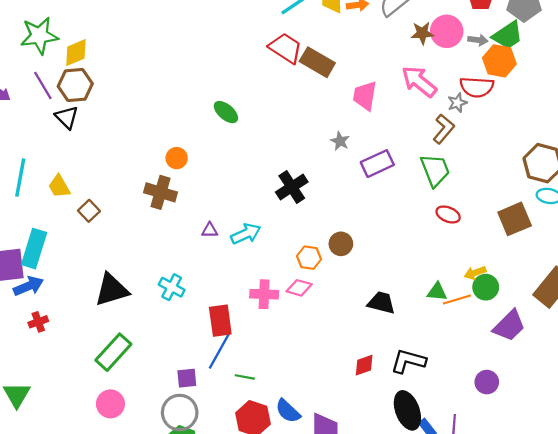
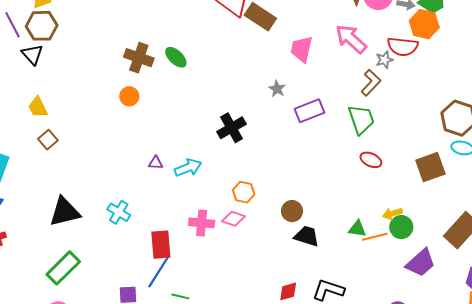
yellow trapezoid: (59, 186) -> (38, 107), moved
brown cross: (160, 192) -> (139, 58), moved
brown circle: (341, 244) -> (292, 211), moved

